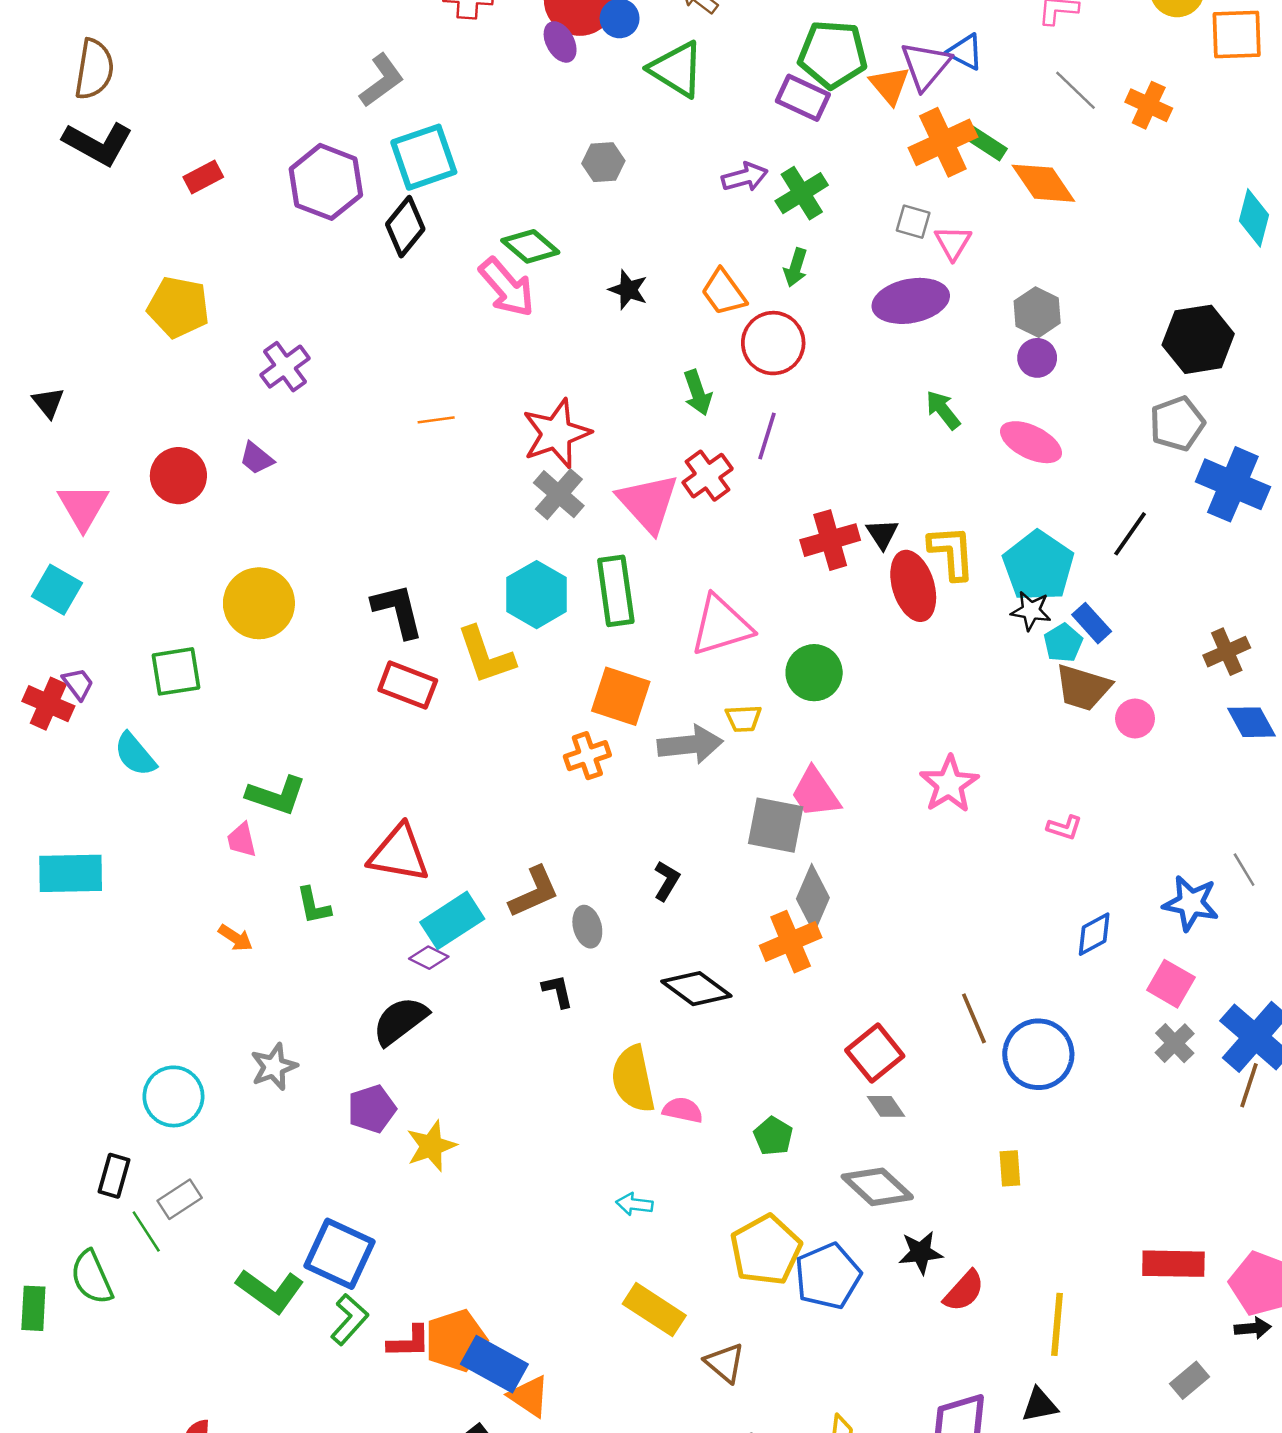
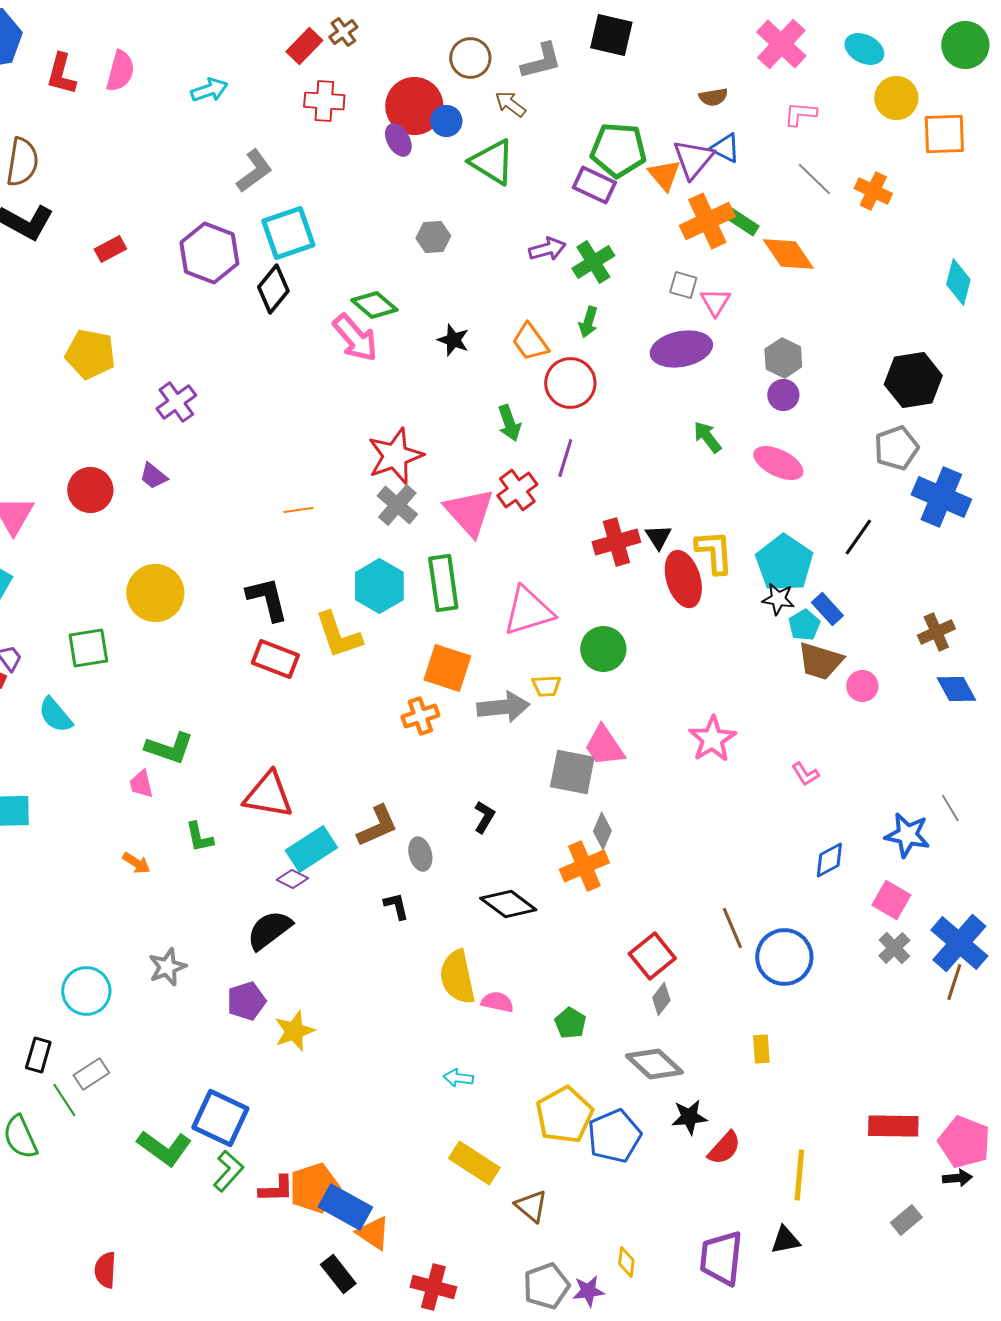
orange line: (436, 420) -> (298, 510), moved
pink L-shape: (1064, 828) -> (805, 774), turned 40
gray diamond: (813, 898) -> (602, 831), size x0.7
gray diamond: (886, 1106) -> (661, 999), turned 72

